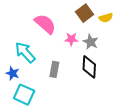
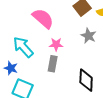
pink star: (71, 39) -> (56, 44), moved
black diamond: (89, 67) -> (86, 80), moved

